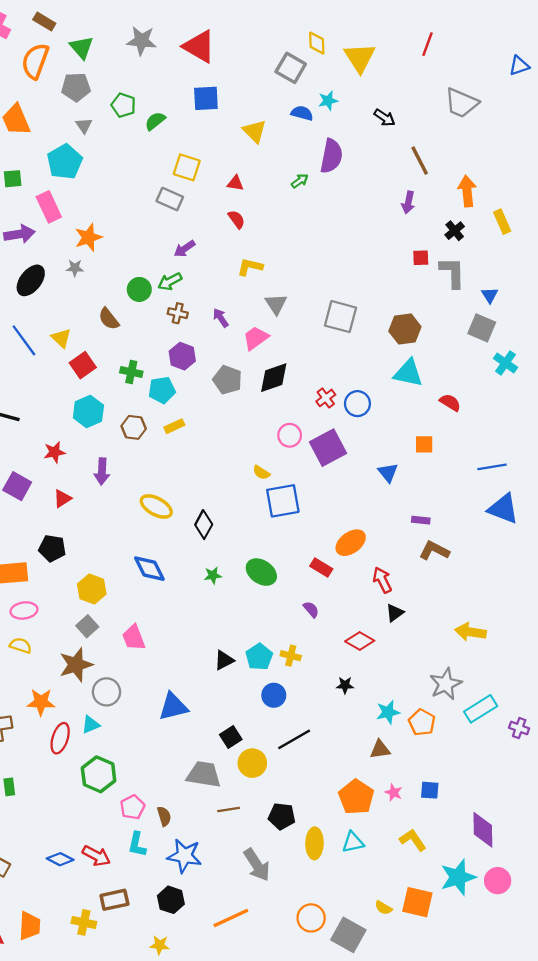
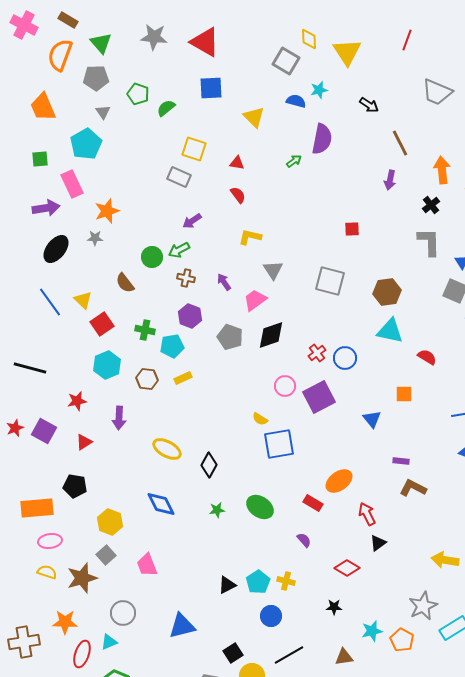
red square: (421, 258) -> (352, 229), moved
brown star: (76, 665) -> (82, 578), moved
brown triangle: (380, 750) -> (344, 657), moved

